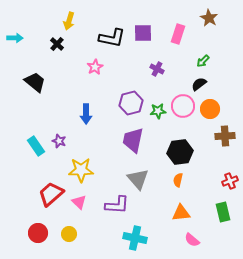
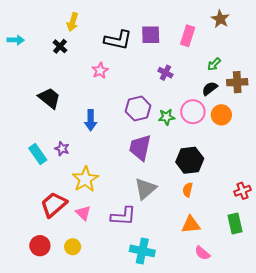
black trapezoid: (35, 82) -> (49, 98), moved
brown cross: (225, 136) -> (237, 82), moved
yellow star: (81, 170) -> (85, 179), turned -30
gray triangle: (138, 179) -> (145, 189), turned 30

